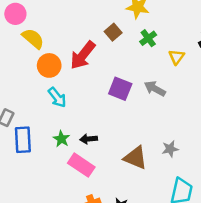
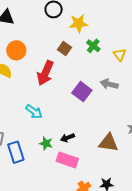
orange circle: (49, 65) -> (16, 50), moved
purple square: (120, 89) -> (82, 92), turned 30

